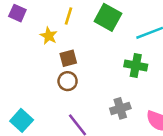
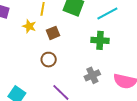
brown square: (68, 58) -> (53, 33), moved

